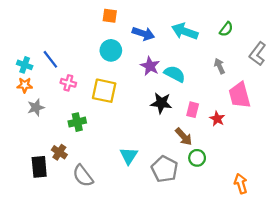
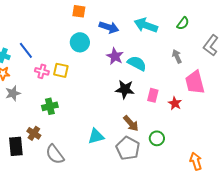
yellow square: (104, 91) -> (61, 70), moved, size x0.7
brown arrow: (184, 137) -> (131, 123), moved
cyan triangle: (129, 156) -> (96, 136), turned 42

